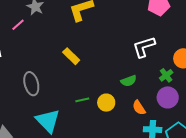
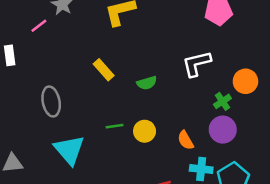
green semicircle: (129, 81) -> (147, 83), moved

